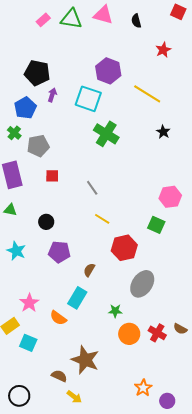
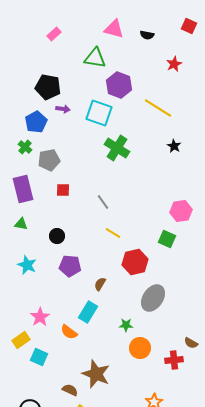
green triangle: (71, 19) -> (95, 58), moved
black semicircle: (136, 21) -> (147, 35), turned -64
purple arrow: (52, 95) -> (63, 109), turned 80
red cross: (157, 333) -> (174, 360), moved, turned -36

